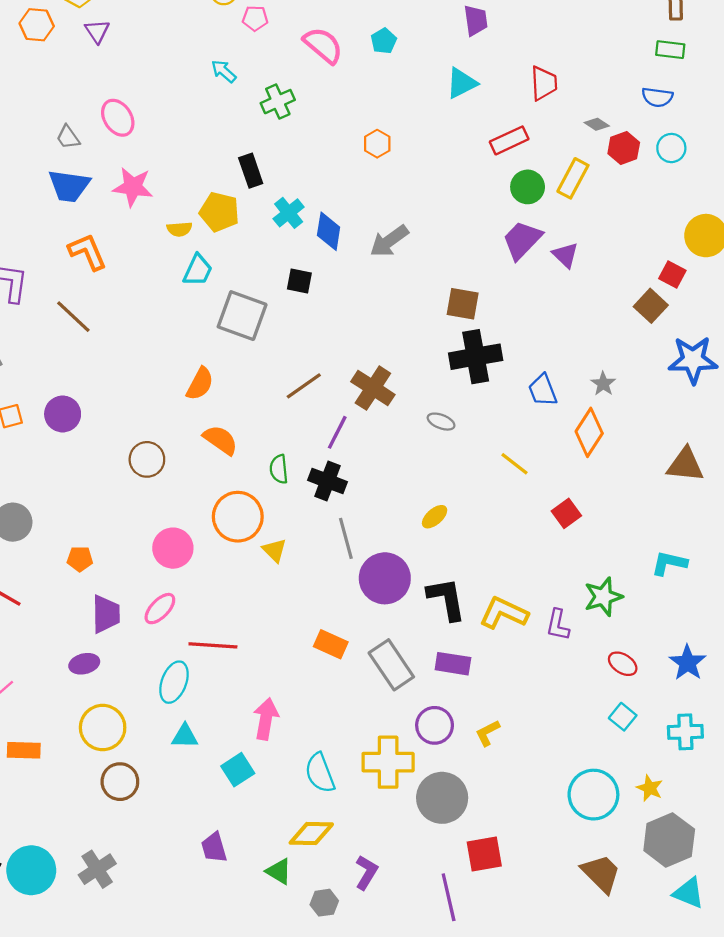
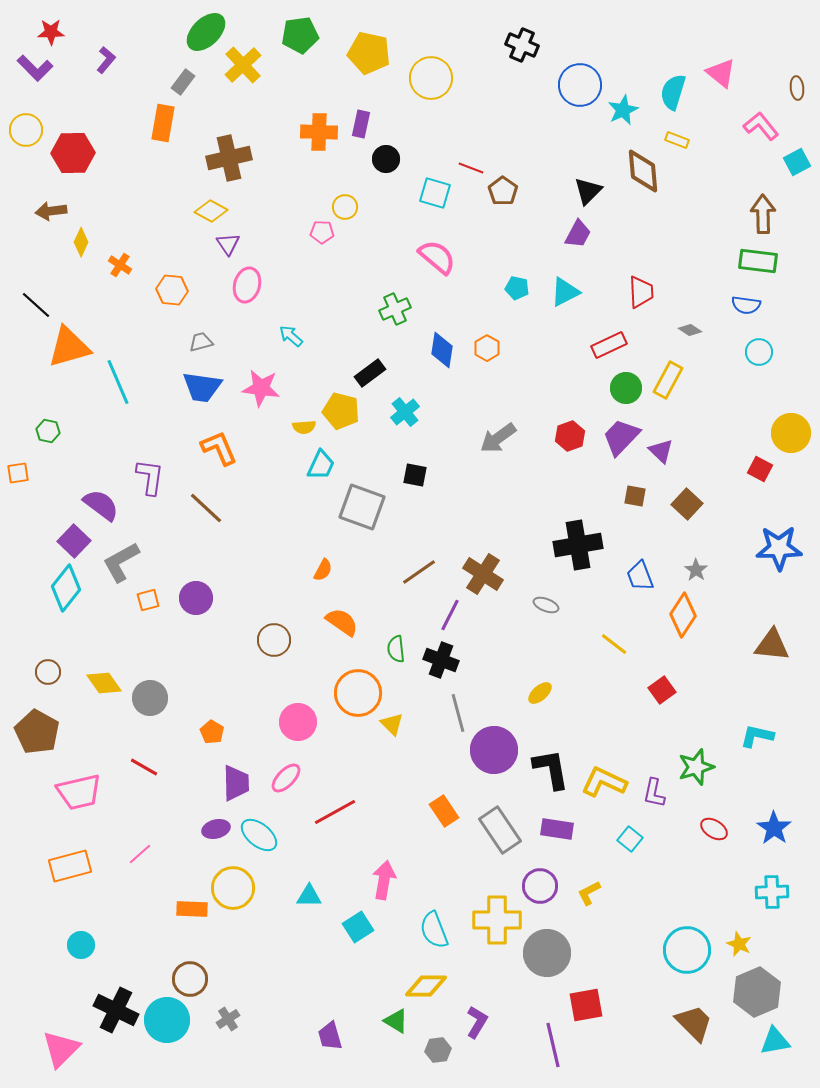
pink pentagon: (255, 18) -> (322, 232), moved
purple trapezoid: (476, 20) -> (578, 234), turned 36
orange hexagon: (37, 25) -> (172, 290), moved
cyan pentagon: (384, 41) -> (517, 288), moved, turned -30
green rectangle: (670, 50) -> (758, 261), size x1.4
cyan arrow: (224, 71) -> (291, 336), moved
pink ellipse: (118, 118) -> (247, 285), moved, turned 48
gray trapezoid: (68, 137) -> (201, 342), turned 110
red hexagon: (624, 148) -> (570, 436), moved
black rectangle: (251, 171) -> (370, 373), turned 72
blue diamond: (329, 231) -> (442, 350), moved
brown square: (463, 304) -> (635, 496), moved, size x0.7
brown square: (651, 306) -> (687, 504), moved
orange semicircle: (200, 384) -> (323, 570), size x0.7
orange pentagon: (80, 559) -> (212, 732), turned 30
orange rectangle: (331, 644) -> (444, 811), turned 32
red line: (213, 645) -> (335, 812), turned -33
cyan ellipse: (174, 682) -> (259, 835), moved, turned -72
cyan square: (623, 717) -> (630, 839), moved
orange rectangle: (24, 750) -> (192, 909), moved
brown circle: (120, 782) -> (190, 979), moved
purple trapezoid: (214, 848) -> (330, 1036), moved
gray cross: (97, 869) -> (228, 1019), size x0.7
cyan triangle: (689, 893) -> (775, 1041), turned -32

